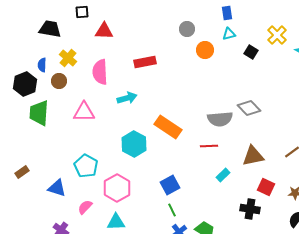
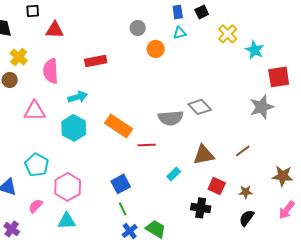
black square: (251, 52) -> (202, 12), moved, turned 32
cyan hexagon: (134, 144) -> (74, 128), moved
red line: (209, 146) -> (147, 145), moved

